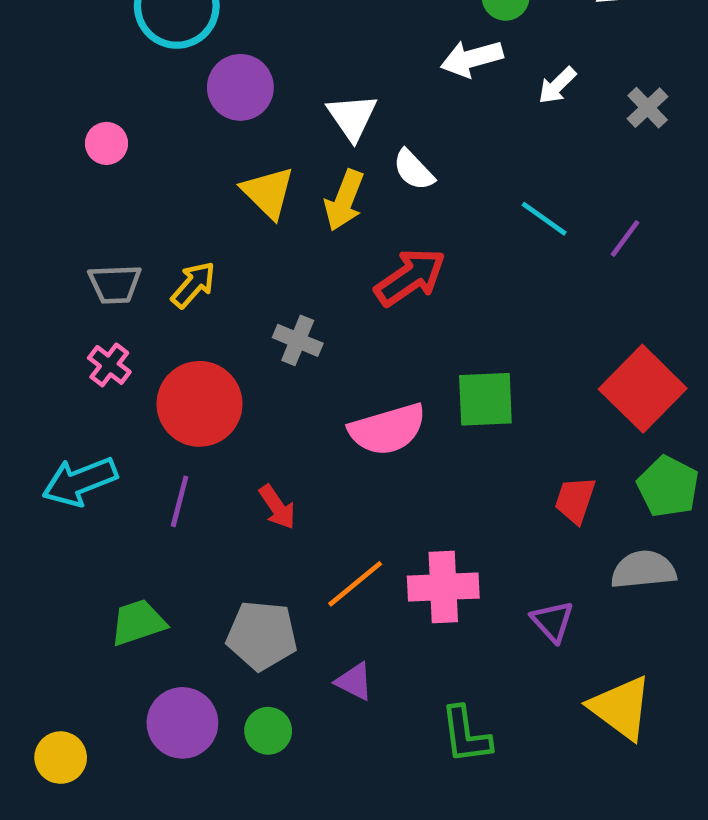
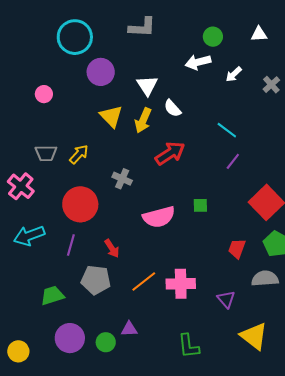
purple line: (625, 238) -> (233, 161), moved
pink cross: (109, 365) -> (21, 186), moved, size x1.5
green square: (485, 399) -> (200, 205), size x0.6
gray pentagon: (262, 635) -> (96, 280), moved
purple triangle: (354, 682) -> (129, 329), moved, turned -30

